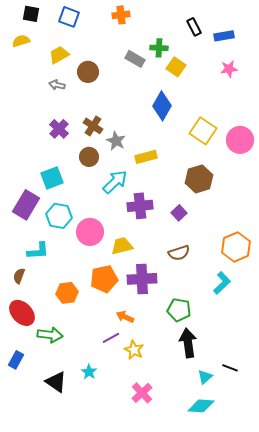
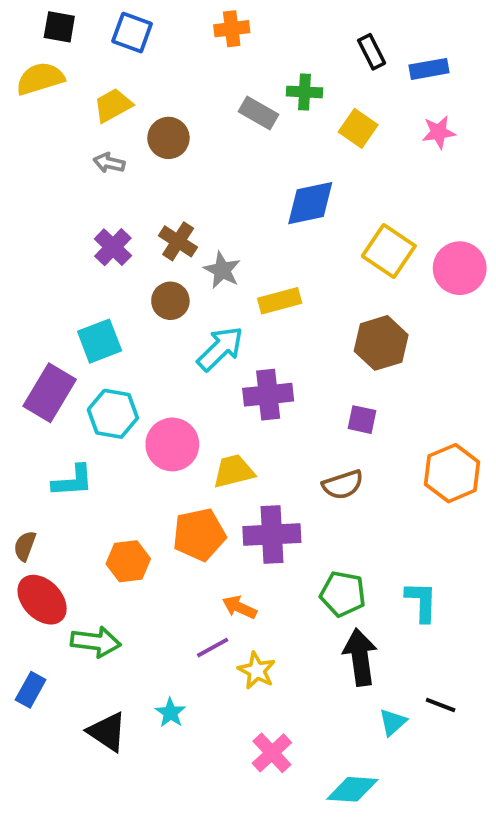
yellow semicircle: (21, 41) -> (40, 79), size x1.4
yellow square: (176, 67) -> (358, 128), moved
blue diamond: (162, 106) -> (310, 203), turned 48
purple square: (179, 213) -> (362, 420), moved, turned -35
brown semicircle: (19, 276) -> (25, 546), moved
cyan L-shape: (222, 283) -> (421, 602), moved, turned -45
cyan diamond: (201, 406) -> (352, 789), moved

